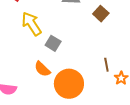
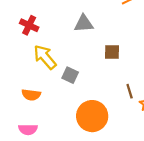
brown square: (101, 14) -> (112, 52), moved, turned -35
orange semicircle: (42, 69) -> (31, 95), moved, turned -30

